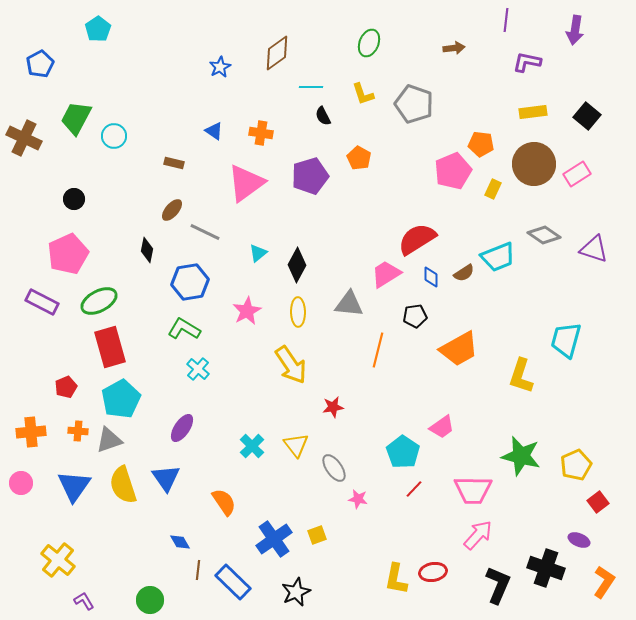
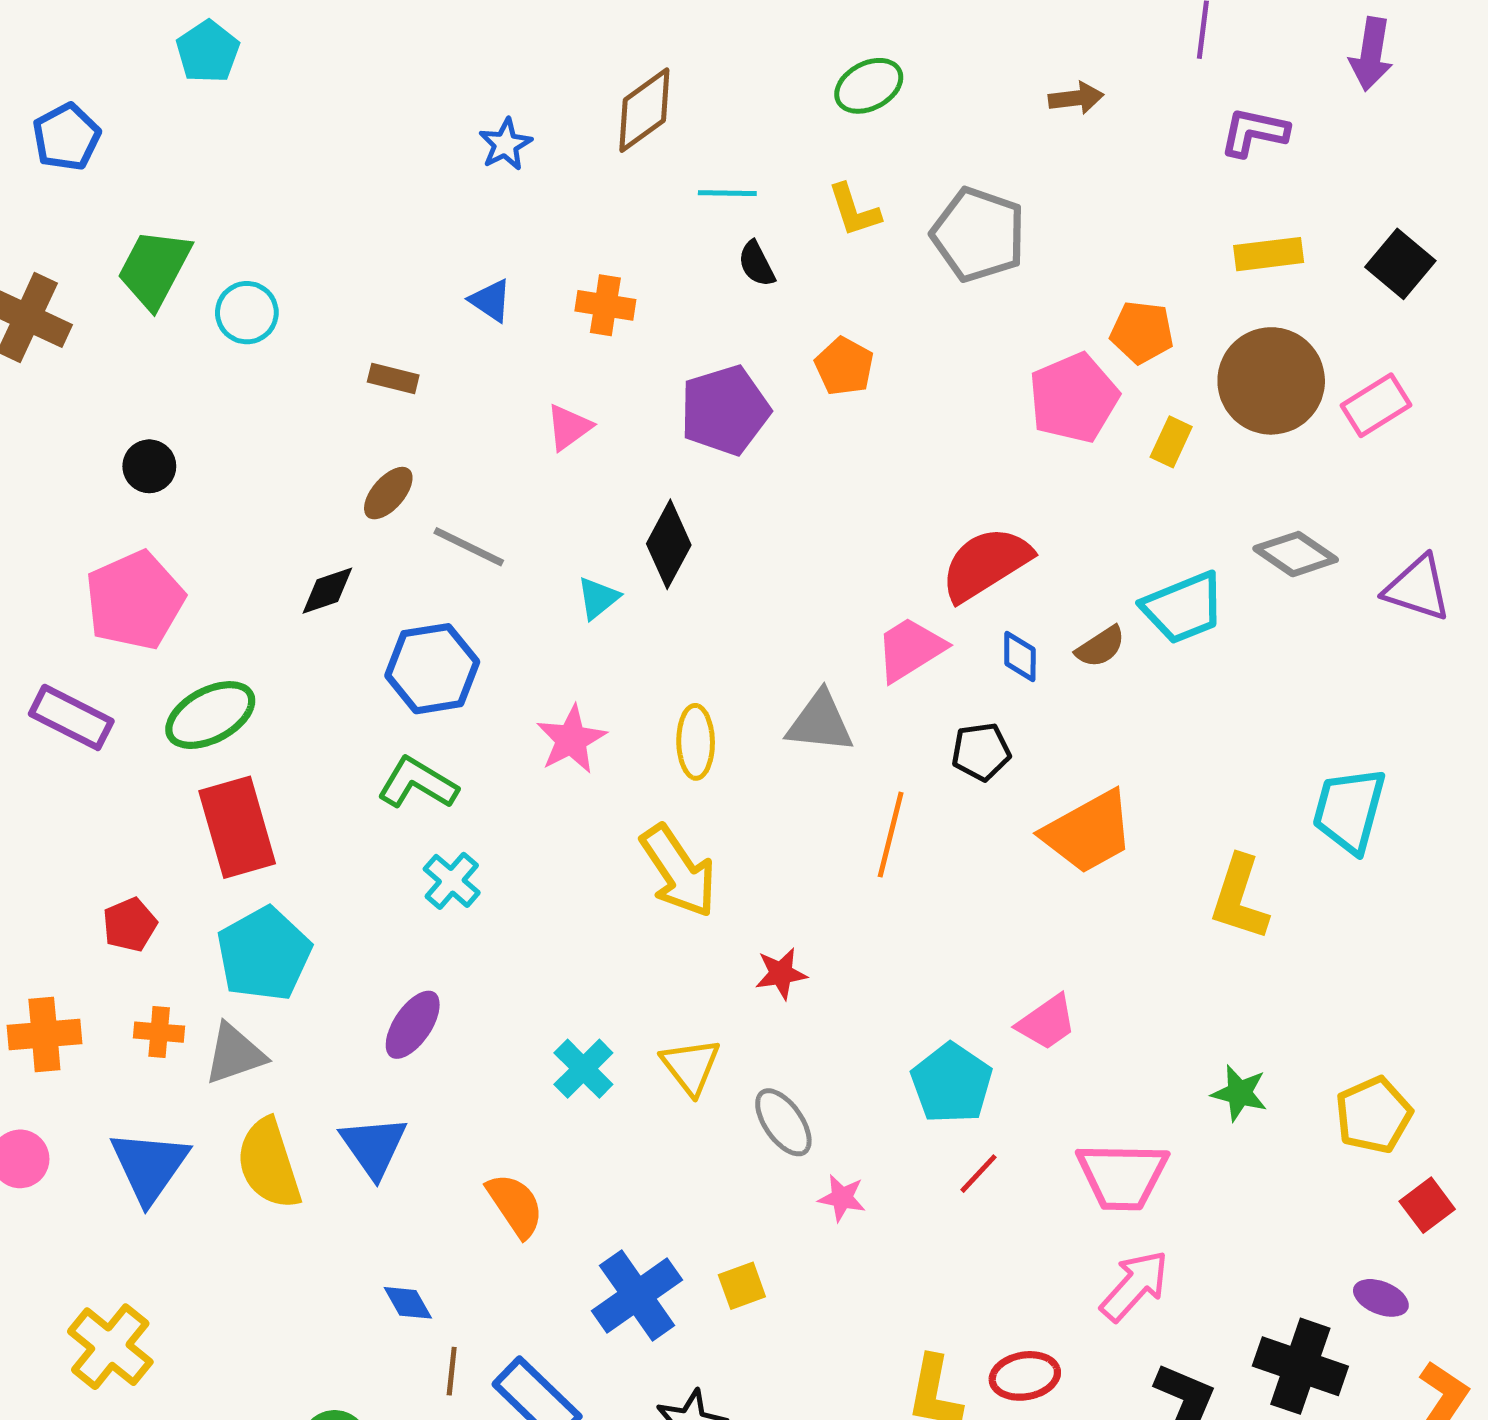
green ellipse: (369, 43) -> (869, 86), turned 40
pink triangle: (246, 183) -> (569, 427), size x0.5
black diamond: (147, 250) -> (327, 591), turned 60
black diamond: (297, 265) -> (669, 544), moved
green star: (521, 456) -> (1239, 1093), size x0.6

